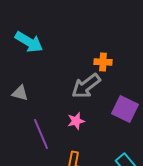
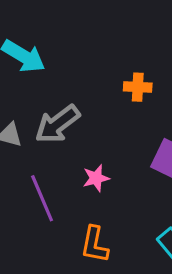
gray arrow: (86, 86) -> (57, 124), moved

